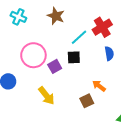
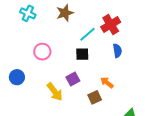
brown star: (56, 16) -> (65, 13), turned 30
pink circle: (33, 55) -> (42, 52), size x0.7
purple square: (55, 66) -> (73, 79), moved

